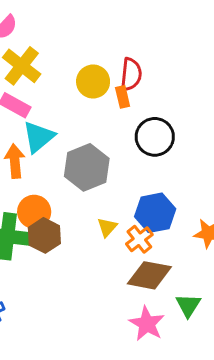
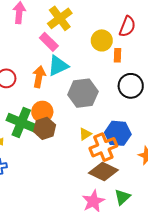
red semicircle: (131, 74) -> (127, 26), moved
orange cross: (139, 239) -> (103, 147), size x1.5

